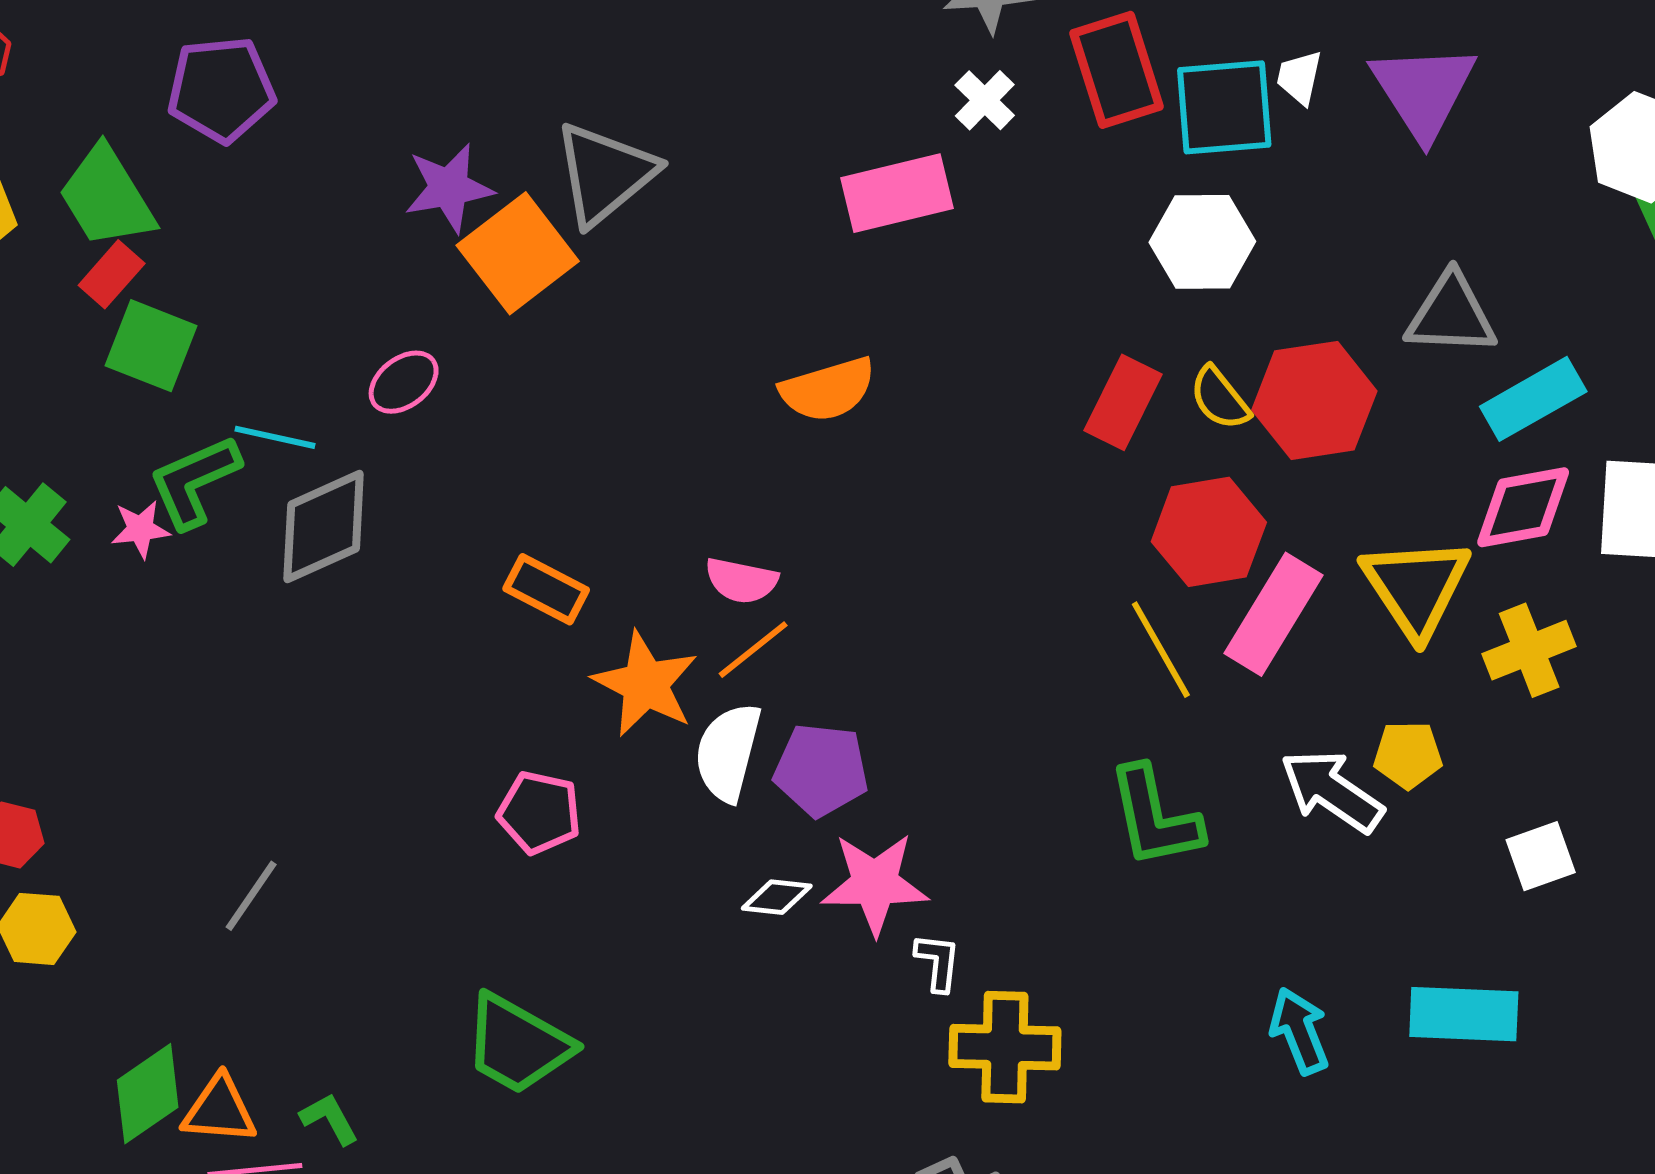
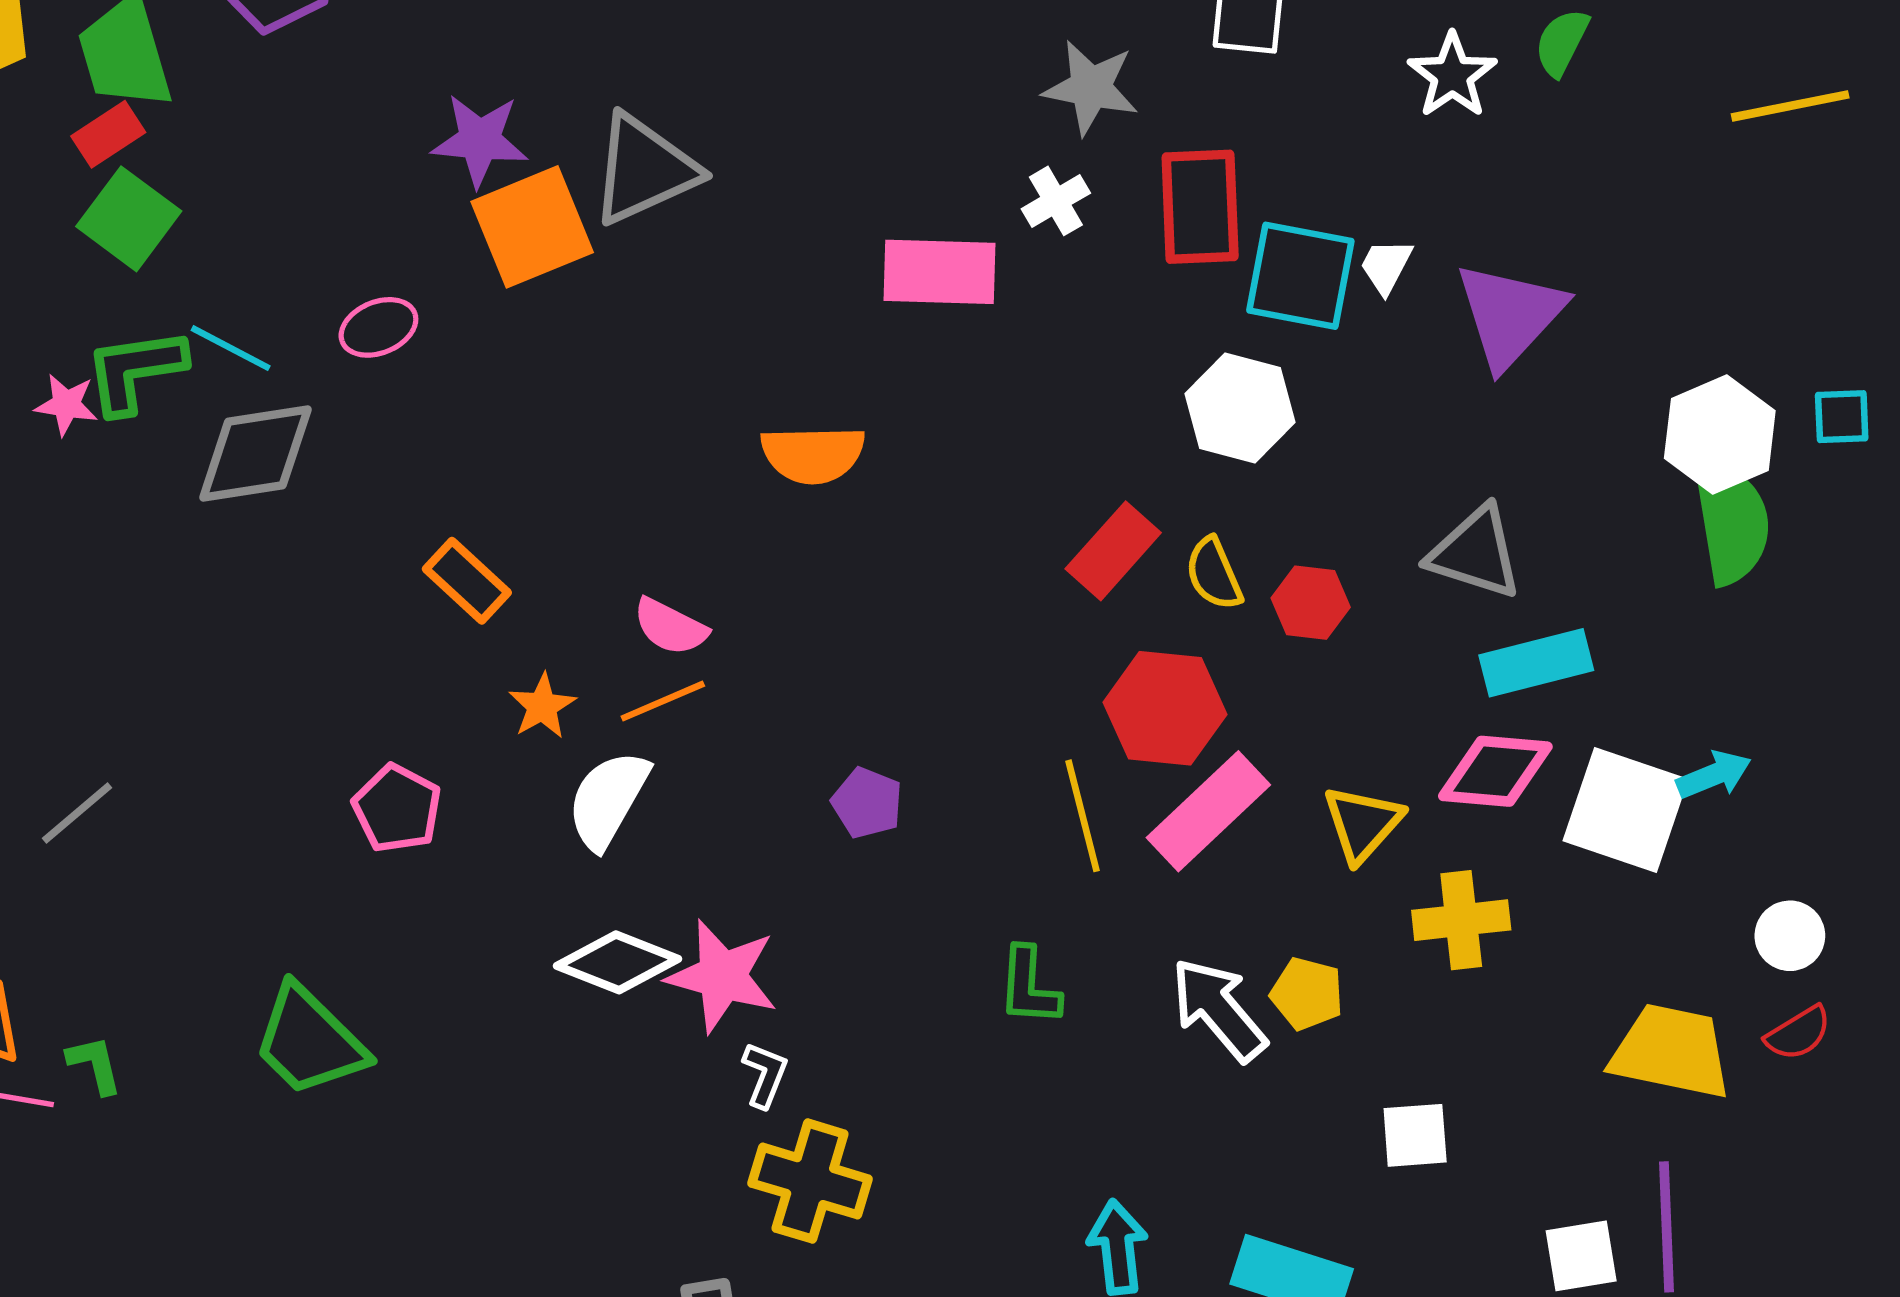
red hexagon: (1314, 400) -> (1311, 603), size x0.6
yellow triangle: (1416, 587) -> (1363, 823), size x0.7
orange star: (645, 684) -> (542, 706), size x0.6
purple pentagon: (821, 770) -> (867, 803), moved, size x0.7
green L-shape: (1155, 817) -> (1029, 986), size x0.7
white diamond: (777, 897) -> (617, 962), size x1.6

